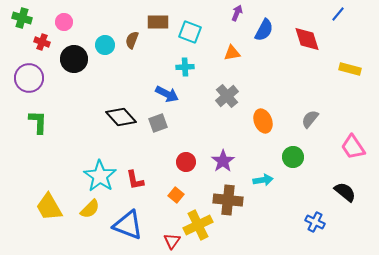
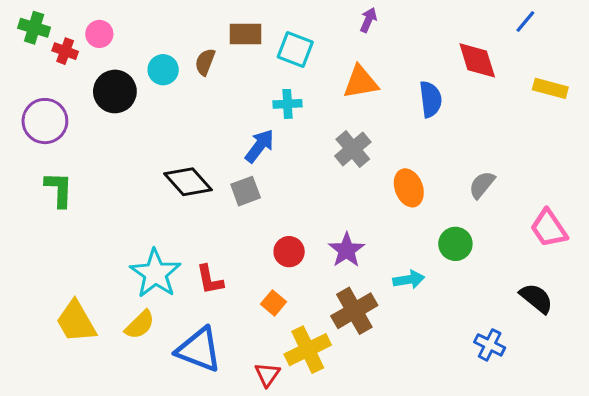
blue semicircle: (264, 30) -> (431, 99), moved, turned -35
red cross: (42, 42) -> (65, 51), moved
orange triangle: (232, 53) -> (361, 82), size x1.4
yellow rectangle: (350, 69) -> (550, 88), moved
blue arrow: (167, 94) -> (260, 146), turned -80
brown cross: (228, 200) -> (354, 311), turned -36

